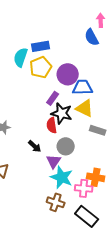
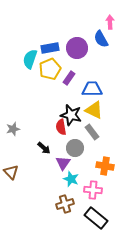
purple circle: (68, 74) -> (77, 48), moved
purple rectangle: (53, 98) -> (69, 78), moved
gray rectangle: (98, 130) -> (92, 132), moved, turned 35
cyan star: (62, 177) -> (71, 179), size x0.7
orange cross: (96, 177) -> (105, 166), moved
brown cross: (56, 202) -> (65, 204), turned -36

